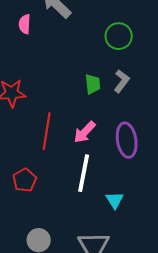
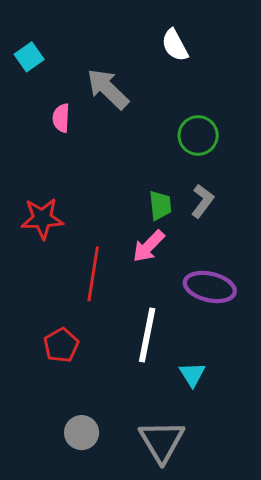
pink arrow: (85, 132) -> (149, 246), moved
purple ellipse: (127, 140) -> (210, 287), turned -68

